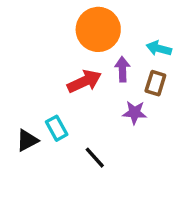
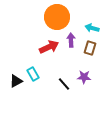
purple star: (135, 113) -> (84, 77), moved
black line: (95, 158) -> (64, 84), moved

